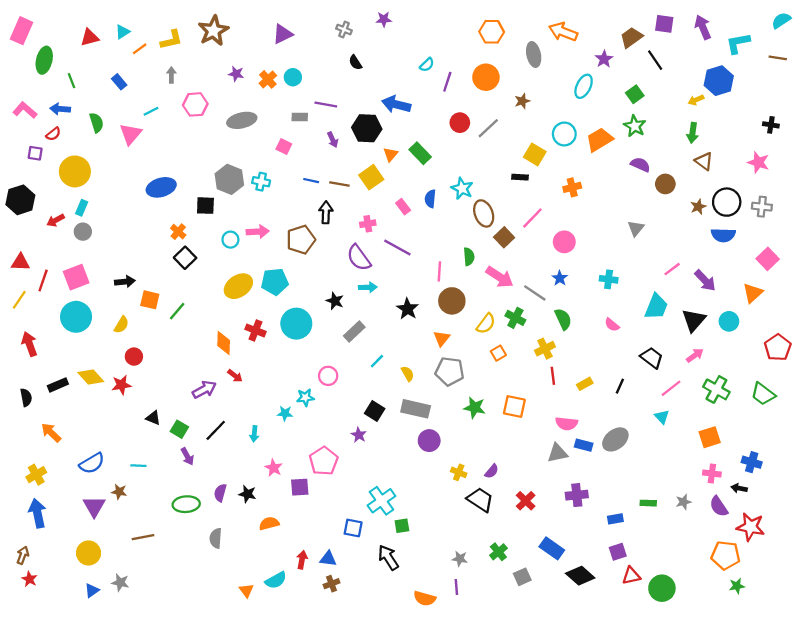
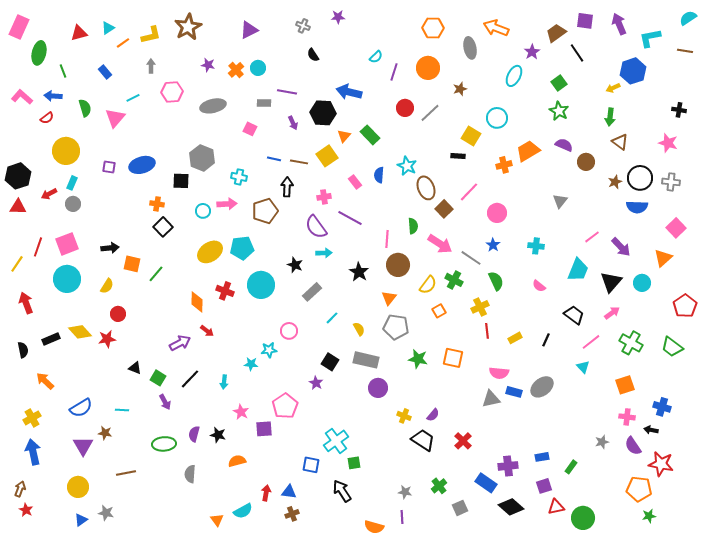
orange trapezoid: (599, 140) -> (528, 151), moved
purple square: (35, 153) -> (109, 167), moved
cyan cross: (261, 182) -> (239, 177), moved
orange cross: (178, 232) -> (157, 204), turned -32
red triangle: (20, 262) -> (18, 207), moved
purple cross: (577, 495) -> (508, 466), moved
green rectangle: (648, 503) -> (571, 467), moved, turned -56

